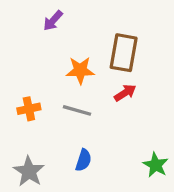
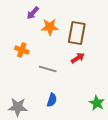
orange star: (80, 70) -> (50, 27), moved
orange cross: (29, 109) -> (22, 50), moved, turned 32
gray star: (29, 171) -> (18, 107), turned -30

